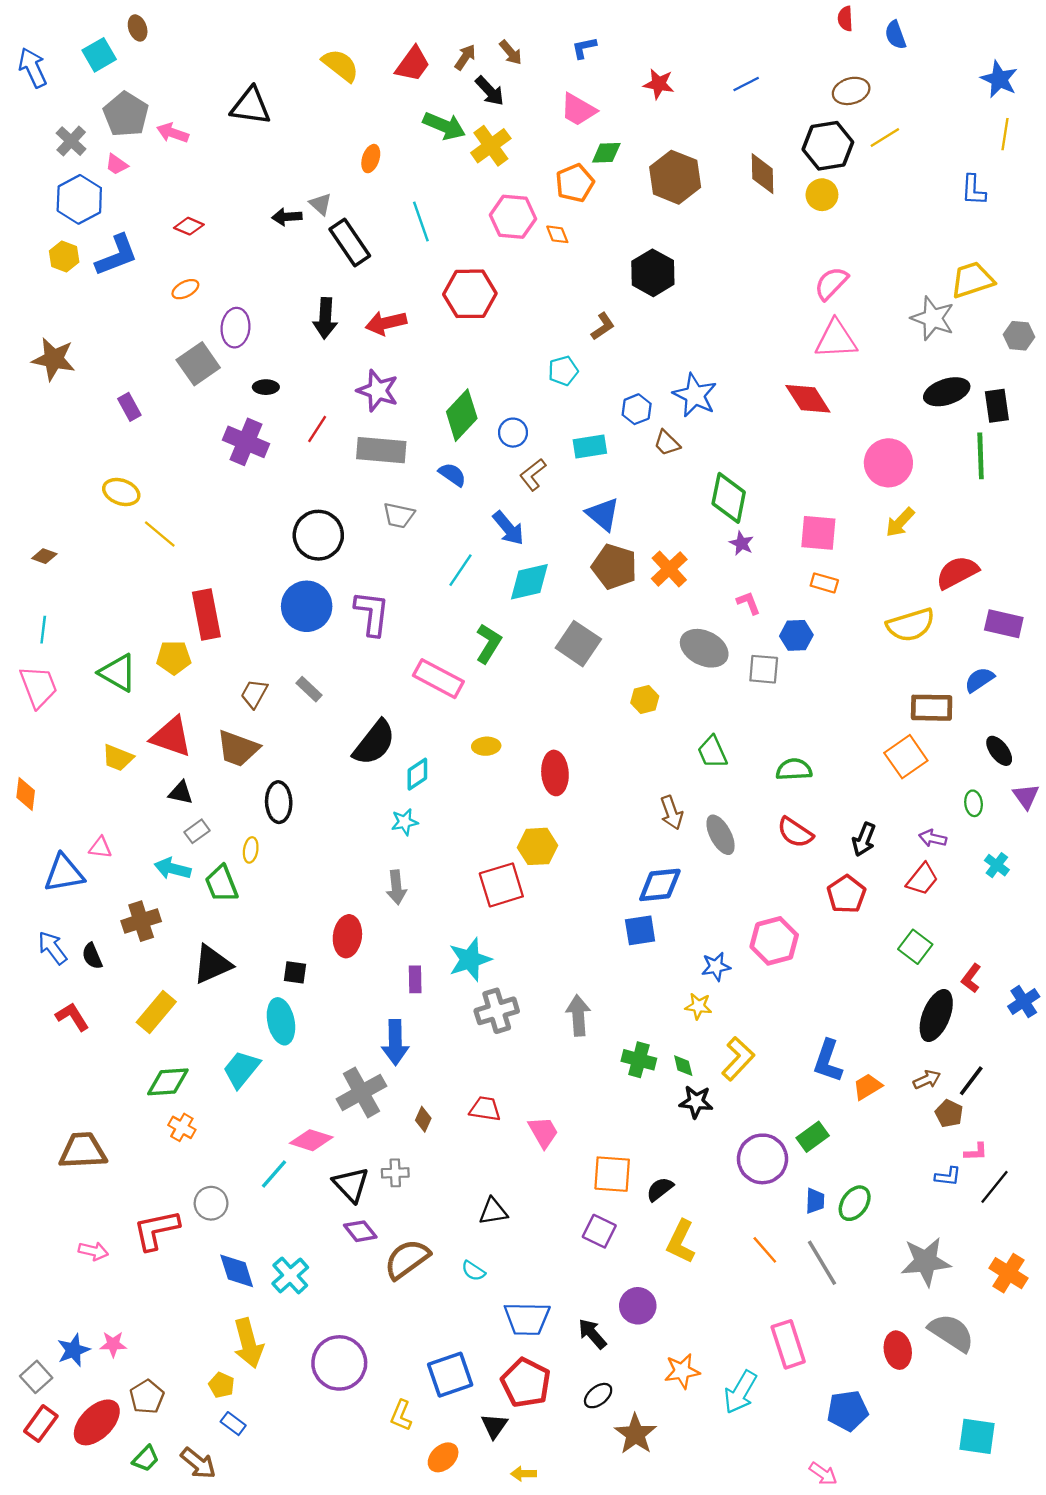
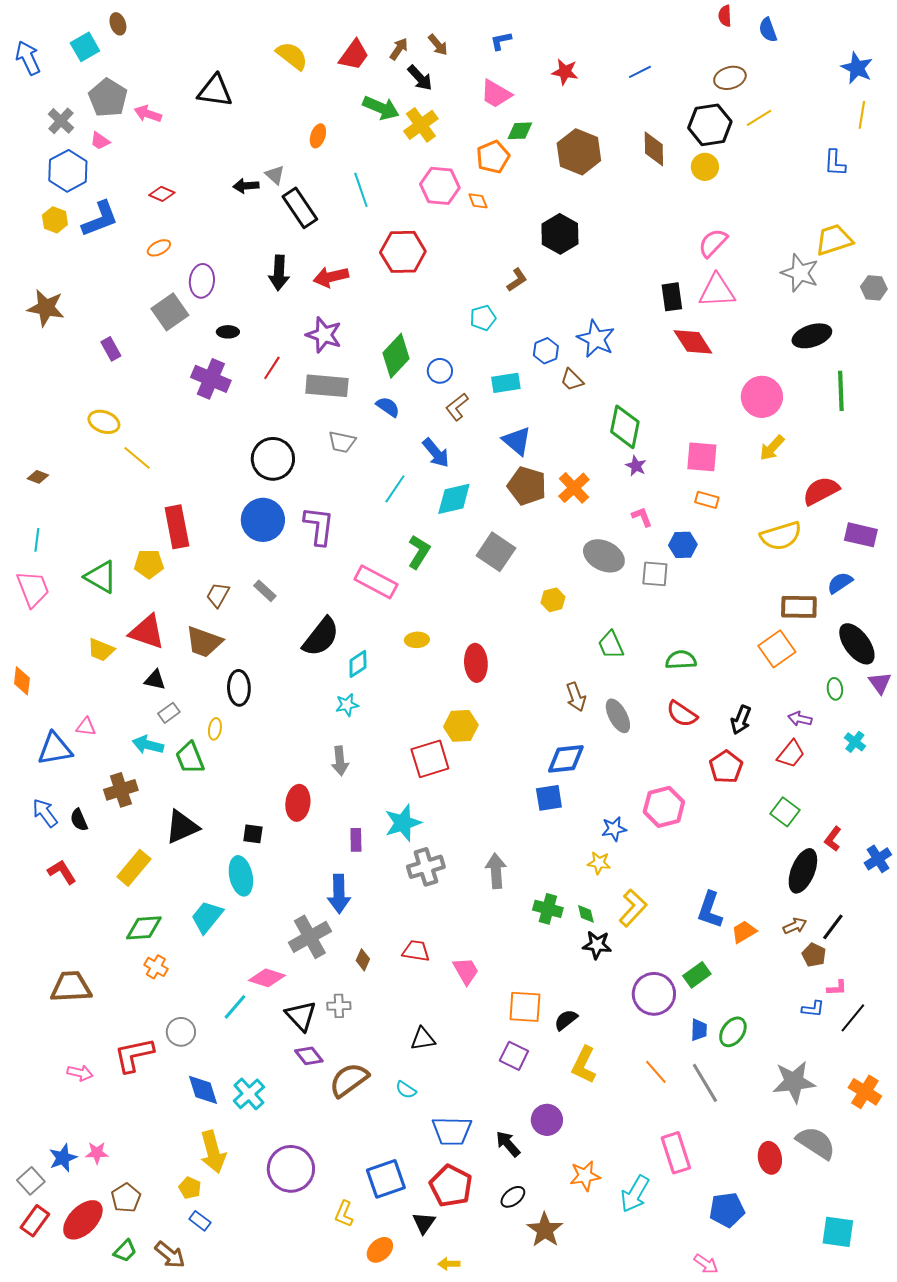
black rectangle: (997, 406) -> (672, 297), moved
black ellipse: (999, 751) -> (857, 644), size x1.6

